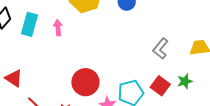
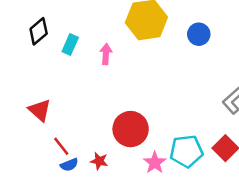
cyan rectangle: (29, 24) -> (70, 44), size x0.7

